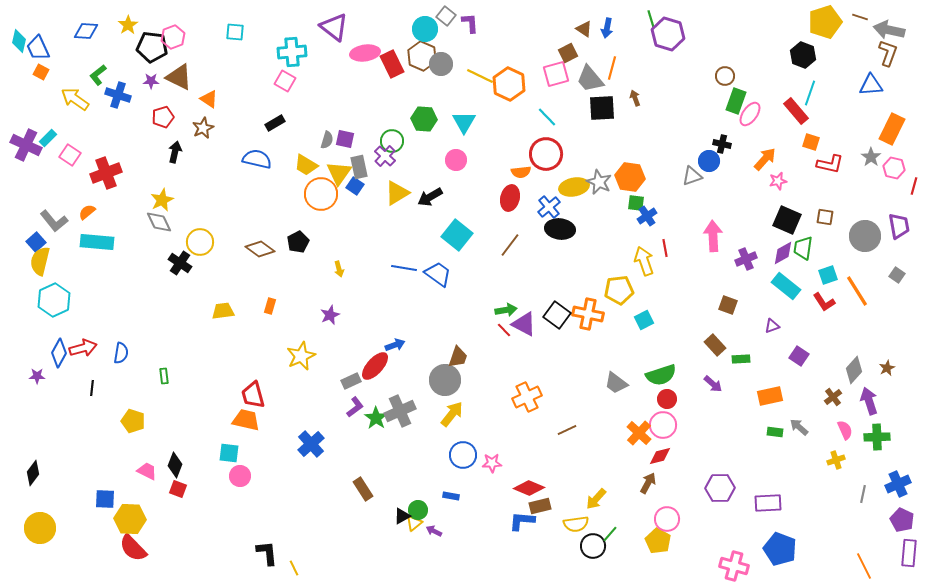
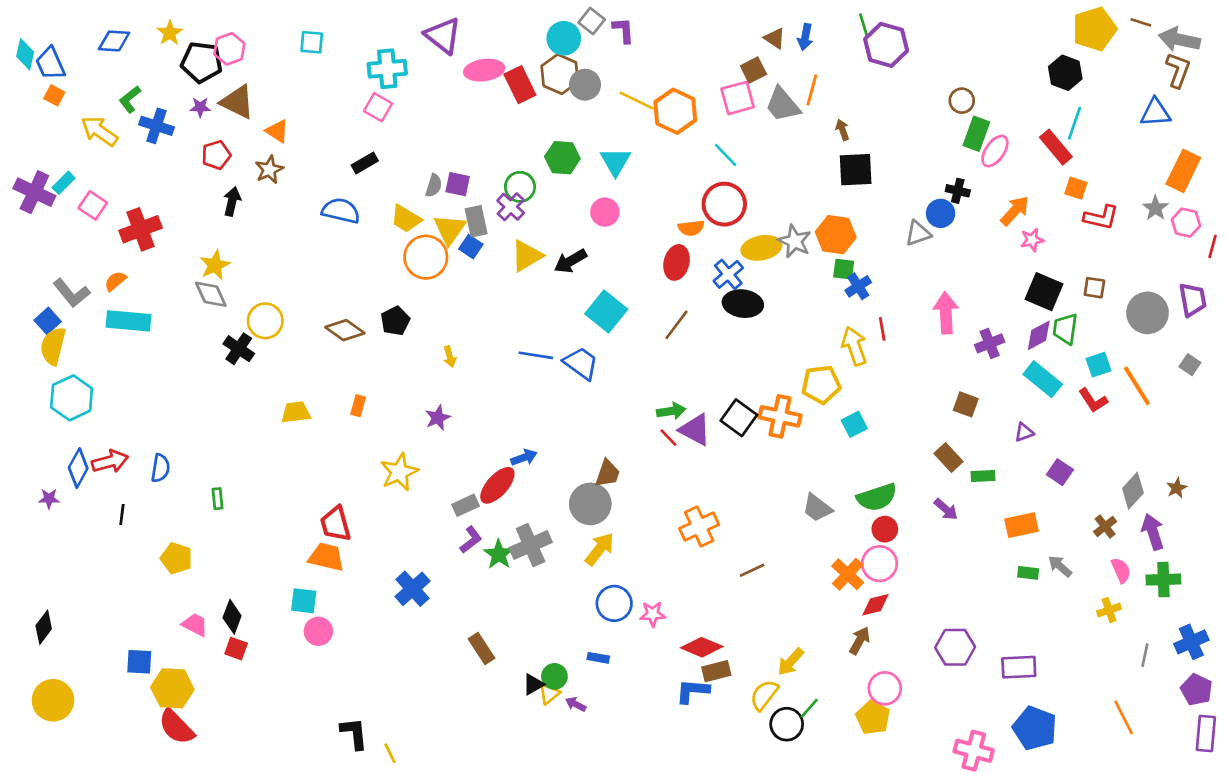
black square: (602, 108) -> (856, 170), moved
yellow semicircle: (576, 524) -> (764, 695), turned 135
orange line: (864, 566) -> (1124, 718), moved

